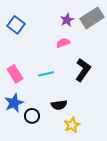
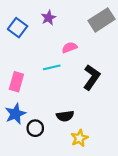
purple star: (67, 20) -> (49, 18), moved
pink rectangle: (15, 74) -> (16, 82), turned 48
cyan line: (46, 74) -> (52, 67), moved

